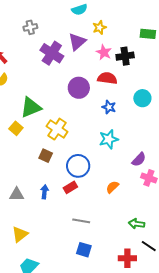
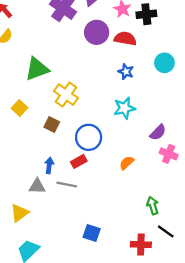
purple circle: (79, 88) -> (97, 32), moved
yellow square: (16, 128) -> (20, 108), moved
gray triangle: (17, 194) -> (37, 186), moved
gray line: (81, 221) -> (67, 185), moved
green arrow: (136, 224) -> (153, 206), turned 63

